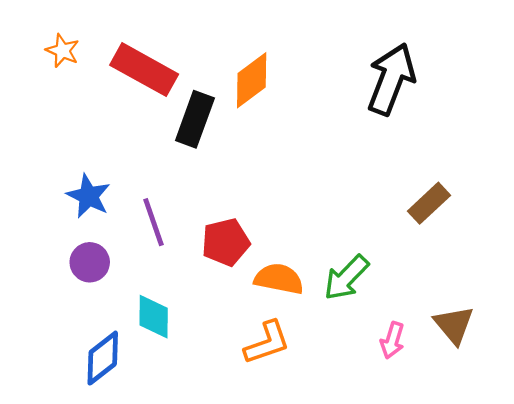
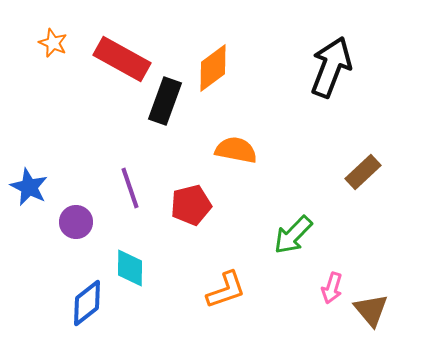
blue star: (89, 196) -> (29, 187), moved
orange semicircle: (279, 279) -> (236, 150), moved
brown triangle: (454, 325) -> (371, 310), moved

